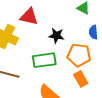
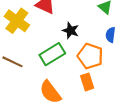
green rectangle: (44, 60) -> (52, 54), turned -35

